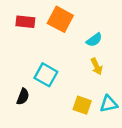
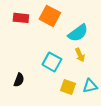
cyan semicircle: (94, 40) -> (78, 33), size x1.5
cyan square: (46, 75) -> (52, 62), moved

